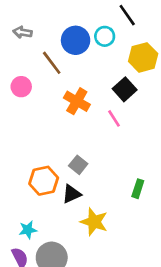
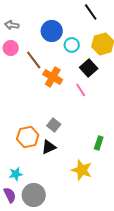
cyan circle: (105, 36) -> (72, 45), moved
brown line: (52, 63) -> (34, 60), moved
pink circle: (21, 87) -> (11, 48), moved
yellow star: (94, 222) -> (82, 170), moved

